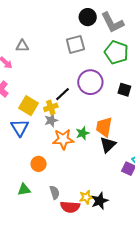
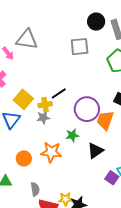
gray triangle: (22, 46) -> (27, 39), size x1.6
purple circle: (90, 82) -> (87, 109), moved
orange trapezoid: (104, 127) -> (105, 120), moved
orange star: (63, 139) -> (51, 152), moved

